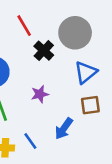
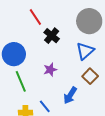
gray circle: (75, 33) -> (89, 21), moved
brown square: (90, 105) -> (90, 76), turned -35

